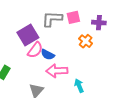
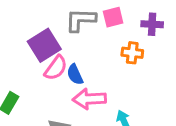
orange cross: (86, 41) -> (132, 53), turned -32
blue semicircle: (48, 55) -> (75, 74), turned 40

